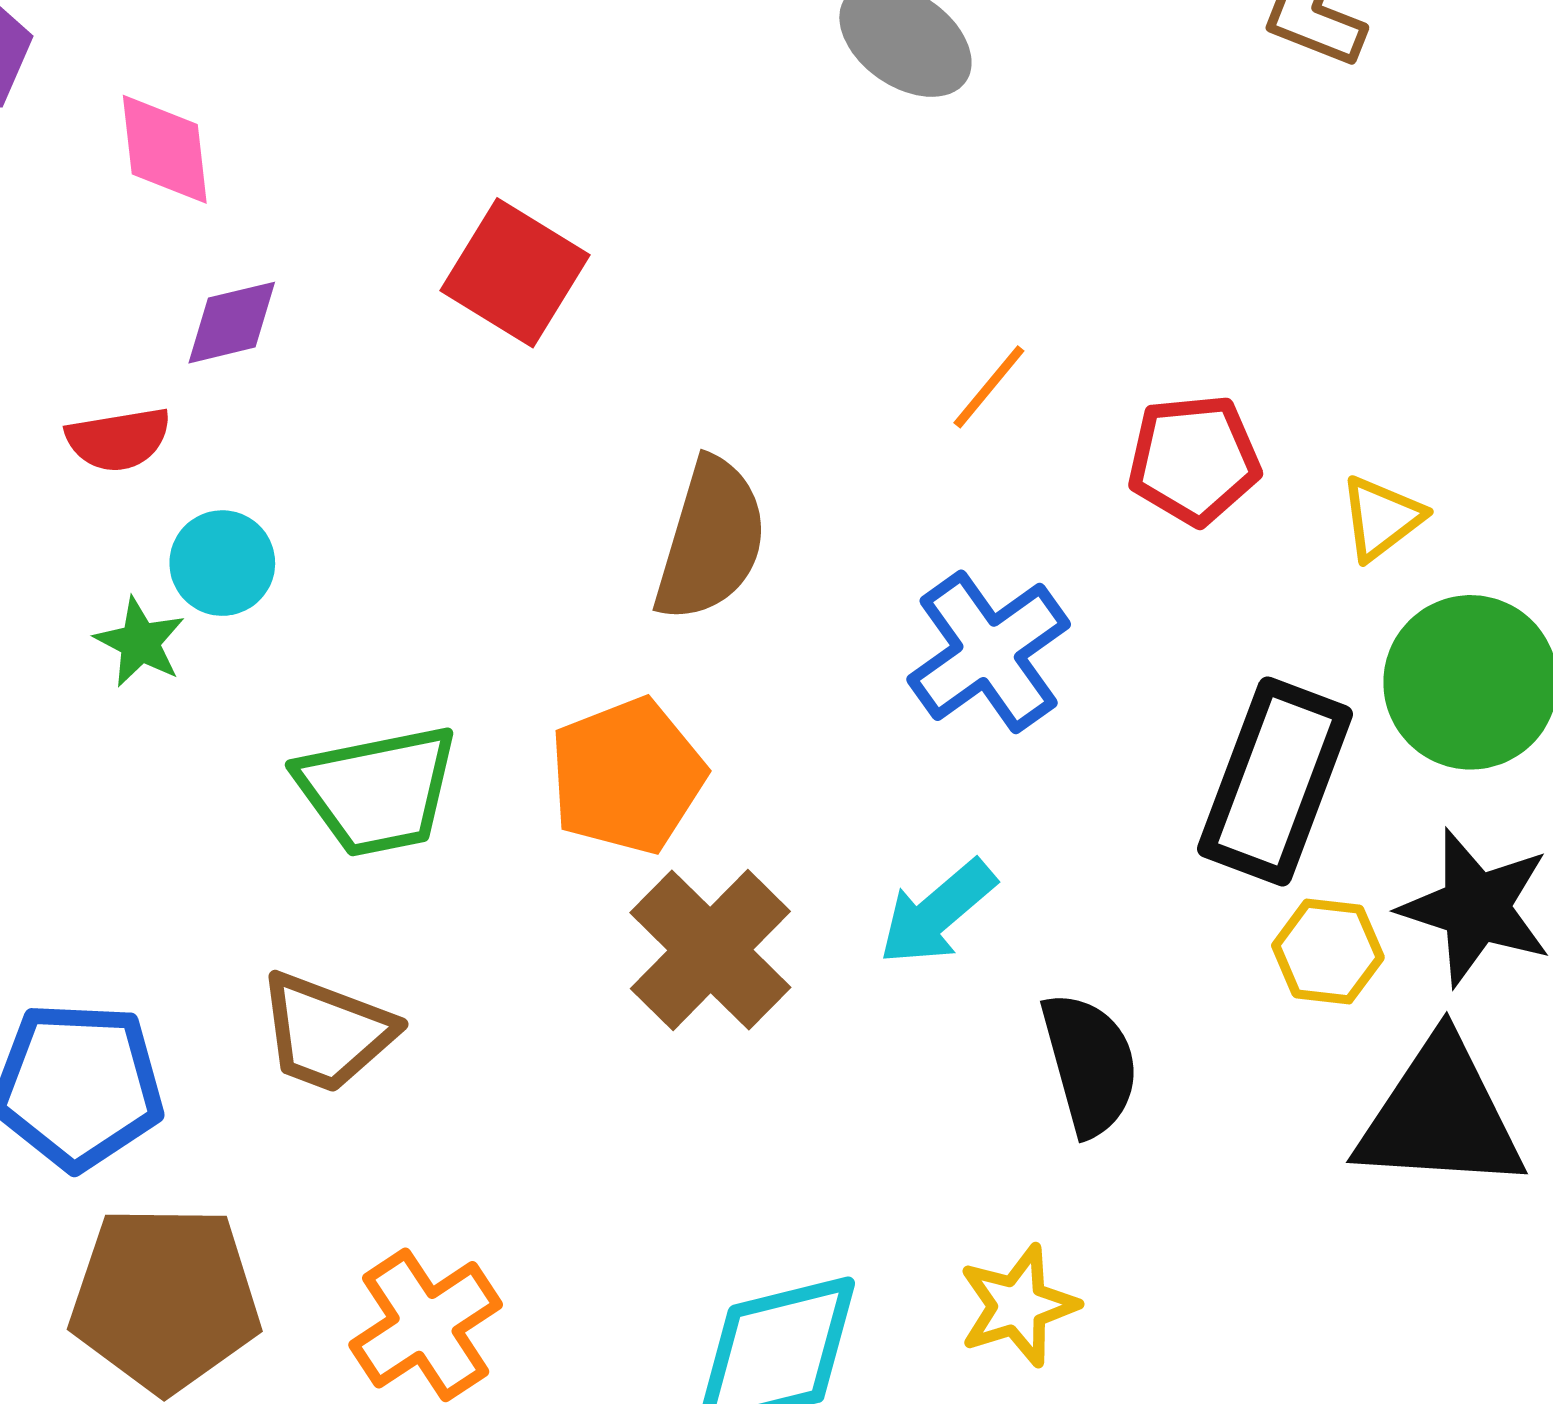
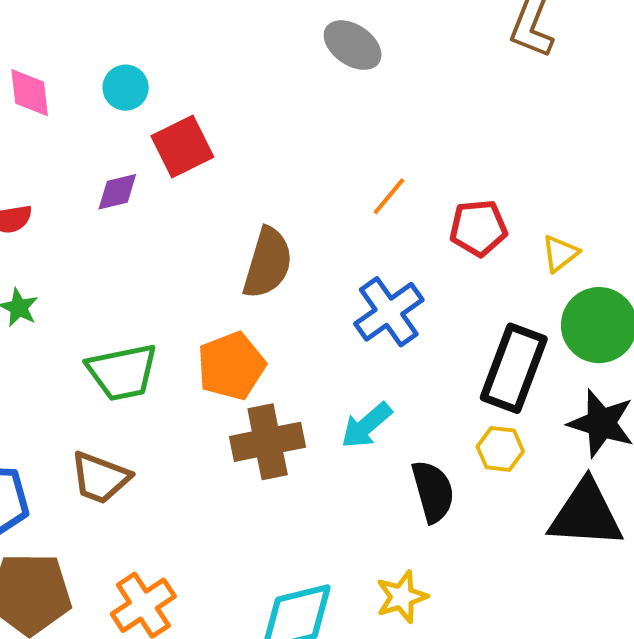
red square: (515, 273) -> (182, 146), turned 32
purple diamond: (232, 323) -> (117, 192), moved
cyan circle: (222, 563) -> (126, 88), moved
brown cross: (710, 950) -> (268, 442), turned 34
yellow hexagon: (1328, 952) -> (500, 449), moved

